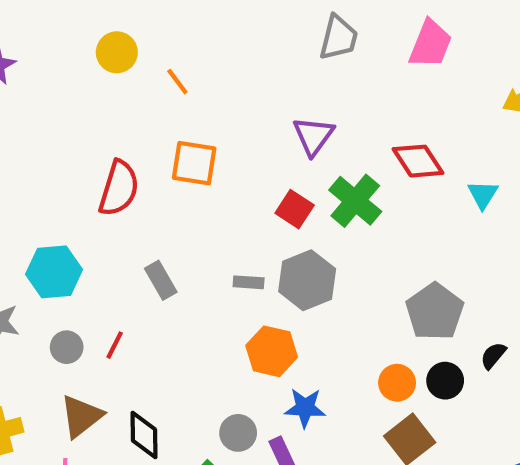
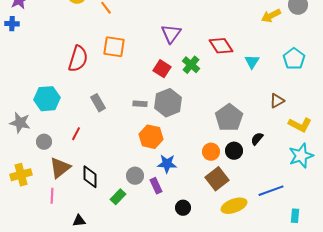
green cross: (355, 201) -> (191, 65), size x0.7
gray circle: (67, 347) -> (44, 142), moved

